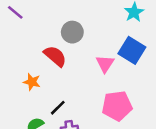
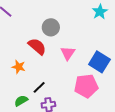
blue square: (132, 50) -> (99, 62), moved
pink triangle: (105, 64) -> (68, 53), moved

